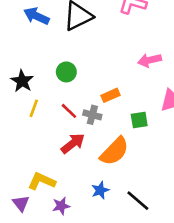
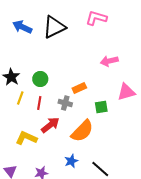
green circle: (66, 72) -> (40, 79), moved
red line: (69, 111) -> (39, 103), moved, turned 56
yellow L-shape: (42, 181) -> (26, 138), moved

